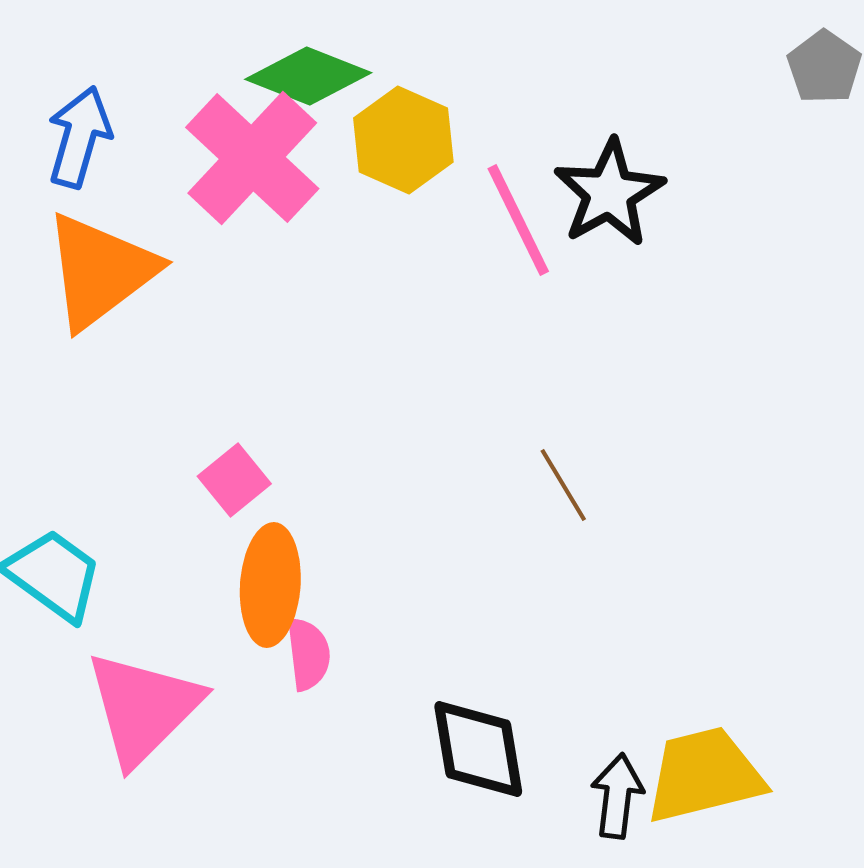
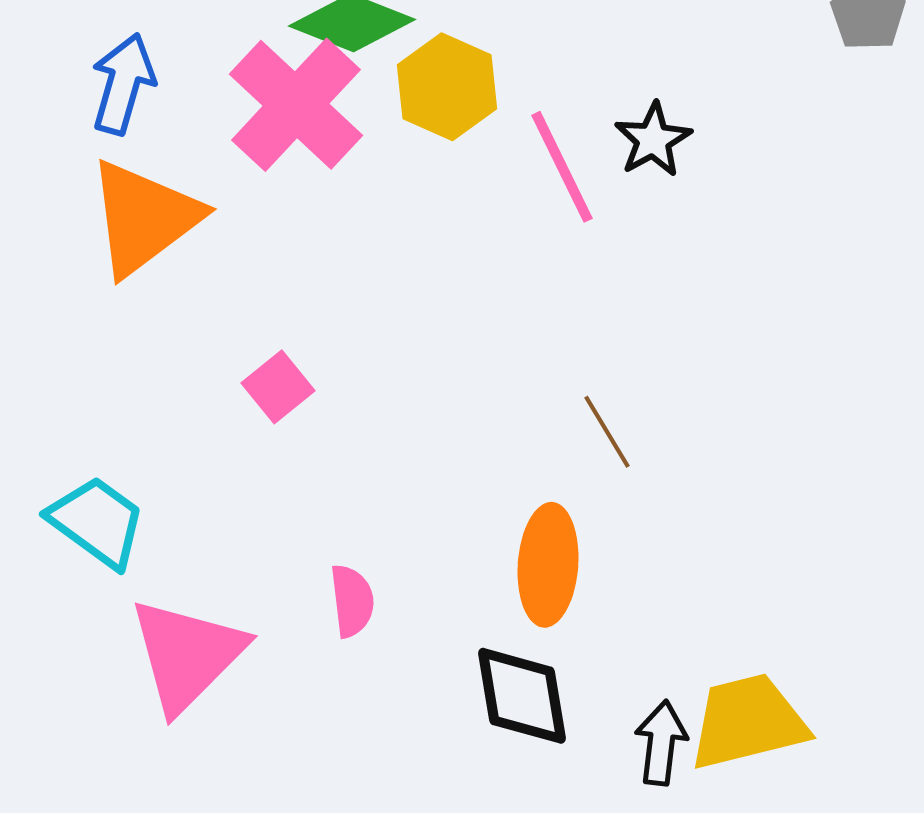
black star: (609, 193) -> (653, 140), size x0.7
pink square: (234, 480) -> (278, 387), moved
orange ellipse: (270, 585) -> (548, 565), moved

